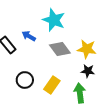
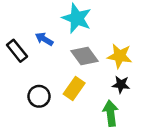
yellow rectangle: (52, 85) -> (74, 88), moved

